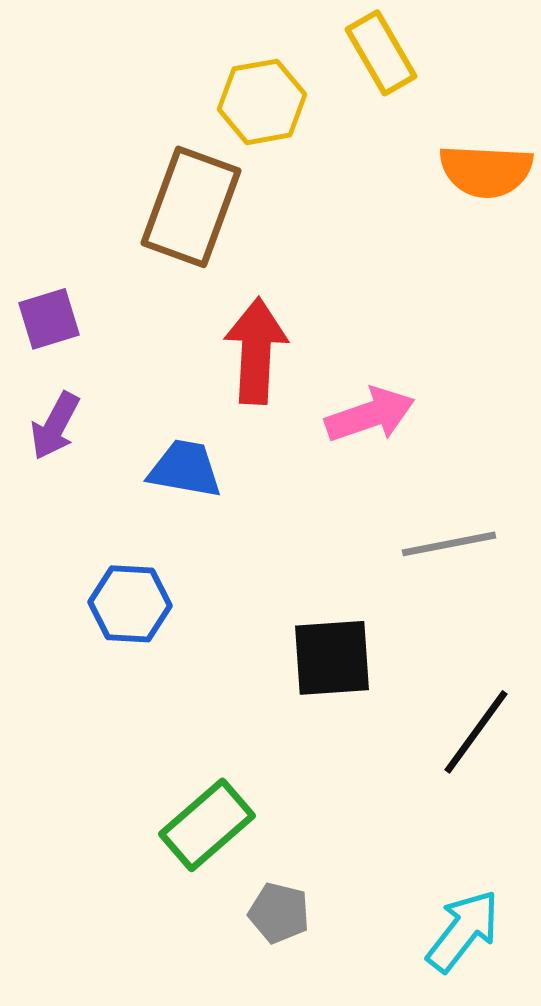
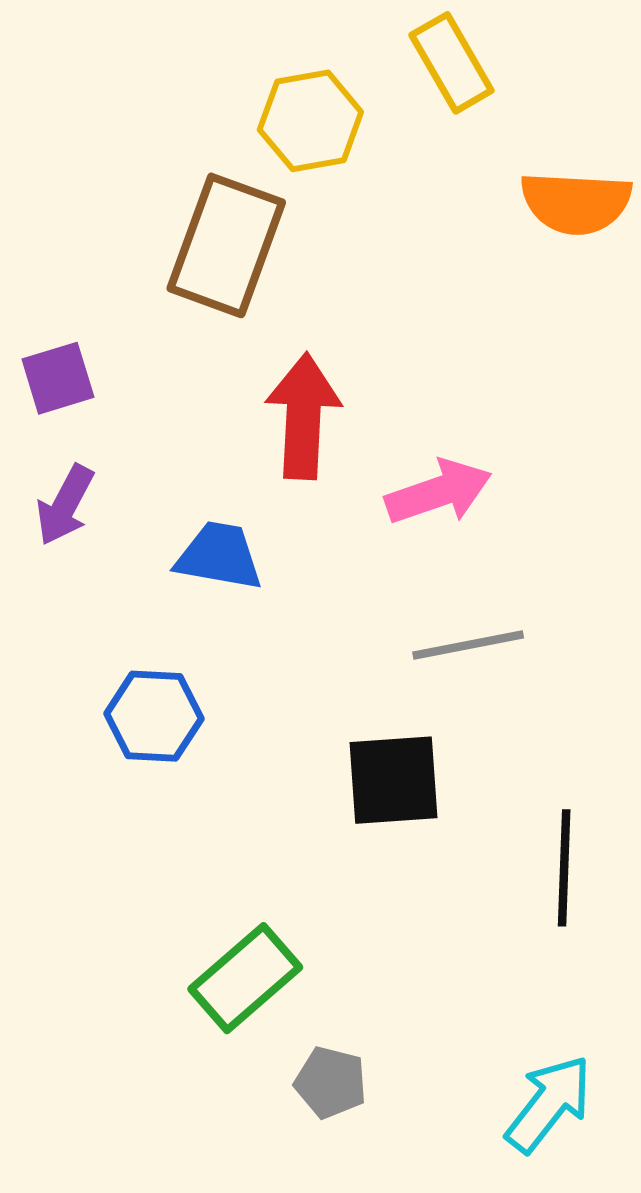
gray line: (449, 544) -> (468, 645), moved
black line: (476, 732) -> (564, 868), turned -34

